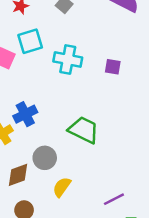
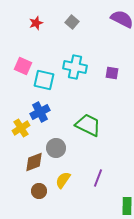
cyan square: (30, 41) -> (44, 80), moved, turned 30
yellow semicircle: (62, 187) -> (63, 180), moved
purple line: (114, 199) -> (98, 178), moved, turned -42

